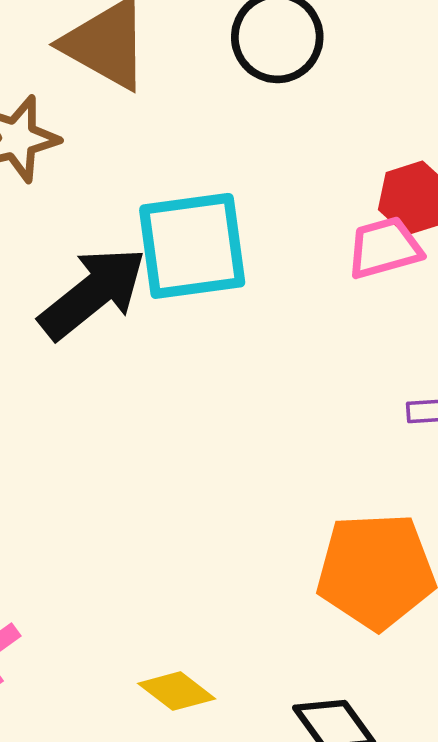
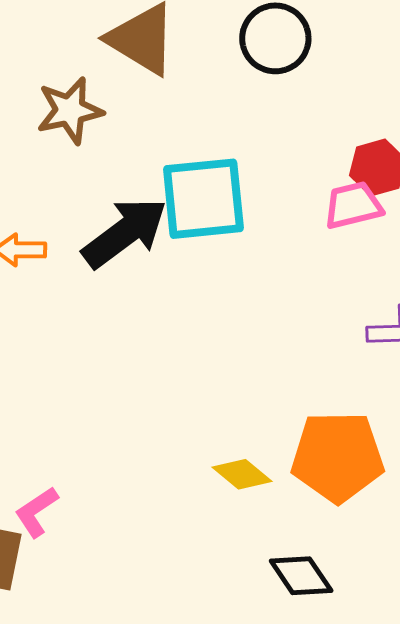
yellow diamond: (177, 691) -> (242, 474), moved

